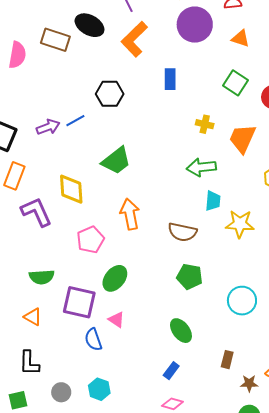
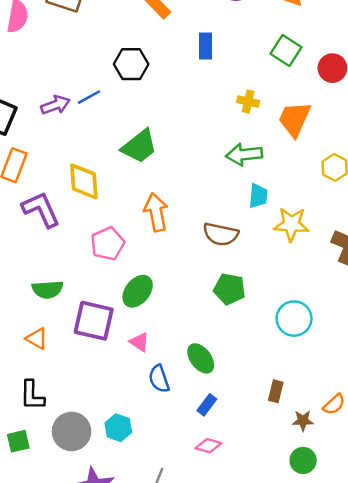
green ellipse: (181, 331) -> (201, 358), moved
blue semicircle: (93, 340) -> (159, 379), moved
gray circle: (61, 392) -> (72, 431), size x1.6

